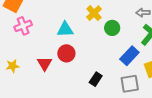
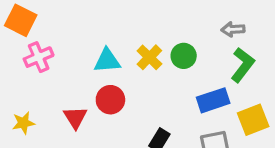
yellow cross: (94, 13) -> (149, 57), moved
blue rectangle: (129, 56) -> (213, 100), turned 30

